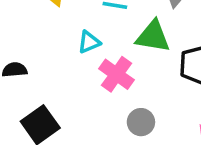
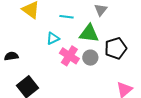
gray circle: (141, 122) -> (90, 58), moved

